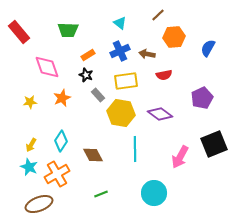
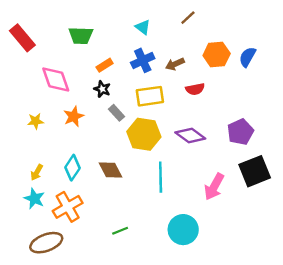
orange hexagon: (174, 37) -> (217, 55), moved
brown arrow: (147, 54) -> (175, 64), turned -35
purple pentagon: (202, 98) -> (240, 132), moved
brown diamond: (93, 155) -> (111, 170), moved

